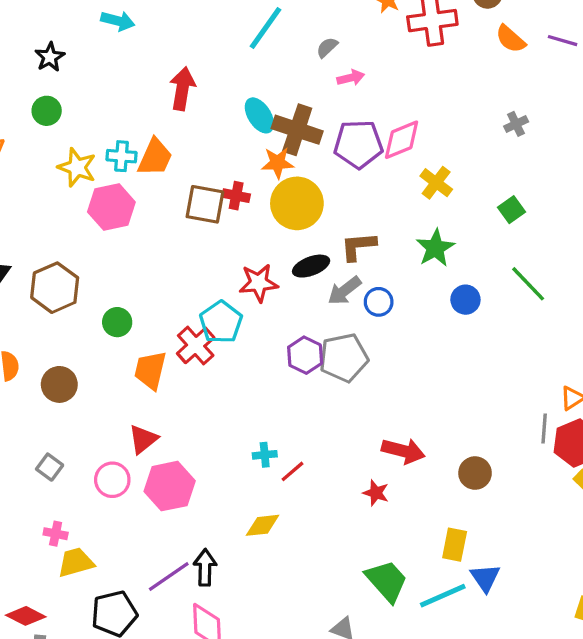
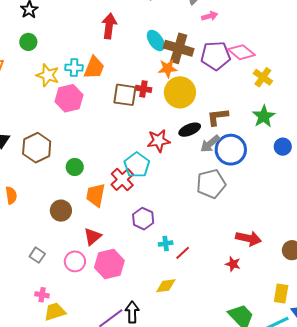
pink diamond: (402, 140) -> (241, 52), turned 64
blue circle: (379, 302) -> (231, 150), size x1.8
purple hexagon: (305, 355) -> (143, 219), moved
brown circle: (59, 384) -> (61, 211), moved

